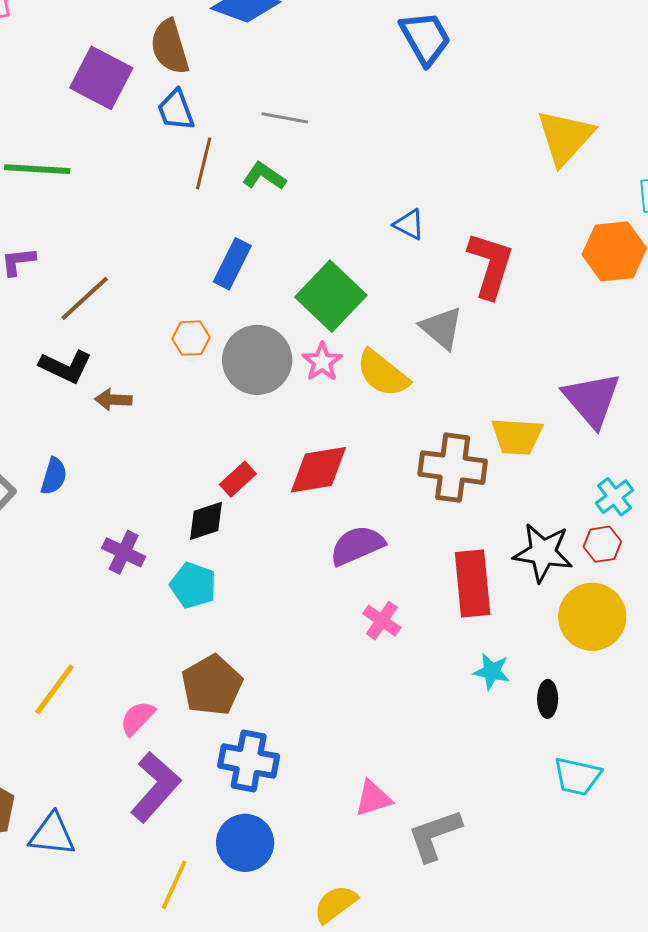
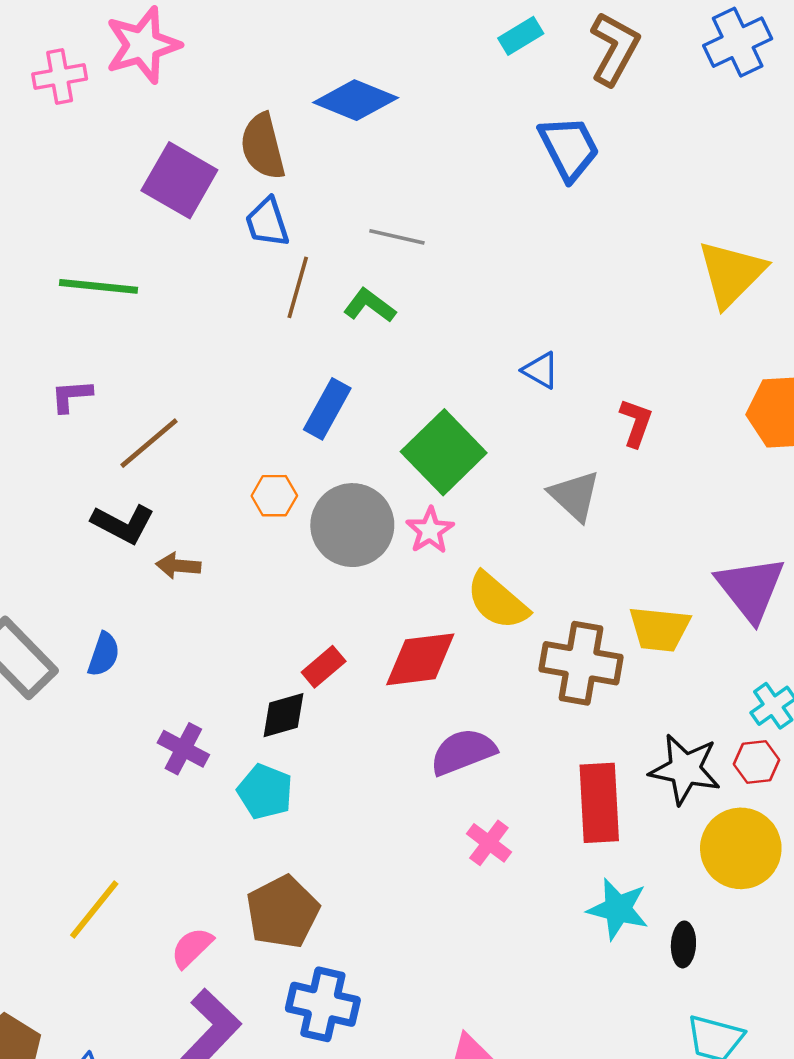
red L-shape: (490, 265) -> (636, 423), size x0.6
yellow semicircle: (383, 373) -> (497, 601), moved
cyan star: (492, 671) -> (618, 909), size x1.4

